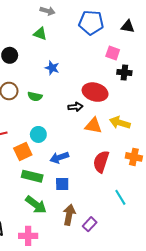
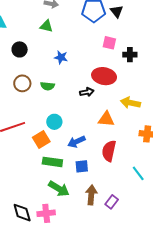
black triangle: (128, 26) -> (117, 11), moved, turned 48
pink square: (113, 53) -> (109, 43), moved
orange triangle: (93, 126) -> (106, 119), moved
red semicircle: (101, 162) -> (109, 151), moved
pink cross: (28, 236) -> (46, 213), moved

